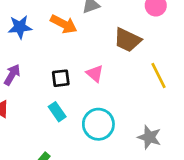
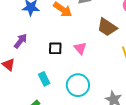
cyan rectangle: (57, 112) -> (44, 79), moved

